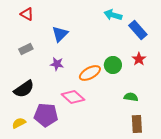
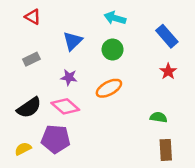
cyan arrow: (113, 15) -> (115, 18), moved
green circle: (113, 65) -> (113, 50), moved
pink diamond: (73, 97) -> (65, 106), moved

